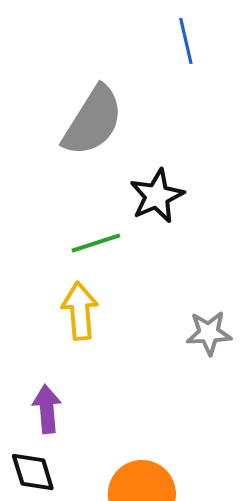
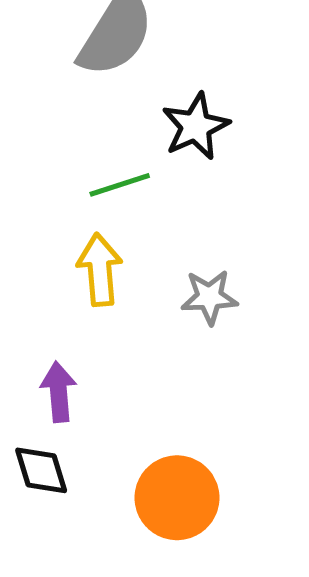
gray star: (209, 333) -> (209, 297), moved

